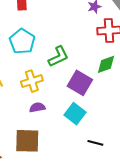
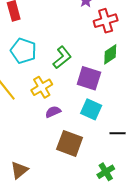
brown square: (27, 141) -> (70, 143), moved, turned 32

